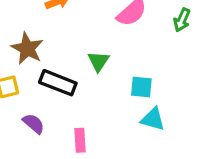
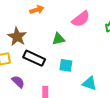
green triangle: (99, 61) -> (58, 39), moved, turned 40
cyan square: (141, 87) -> (66, 65), moved

